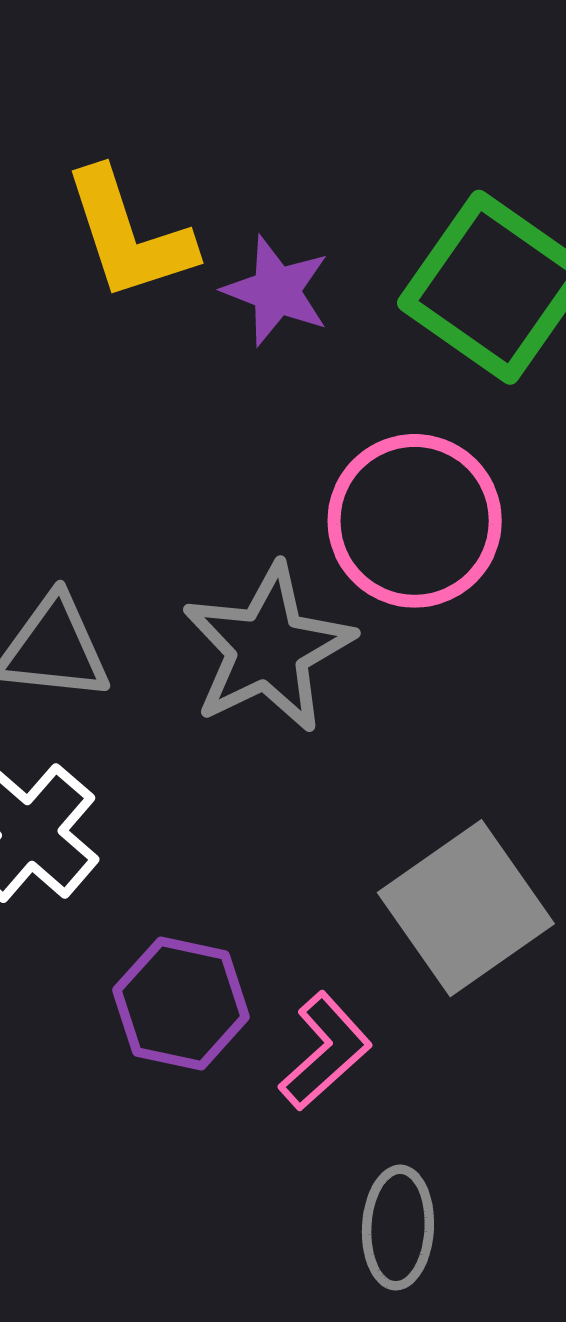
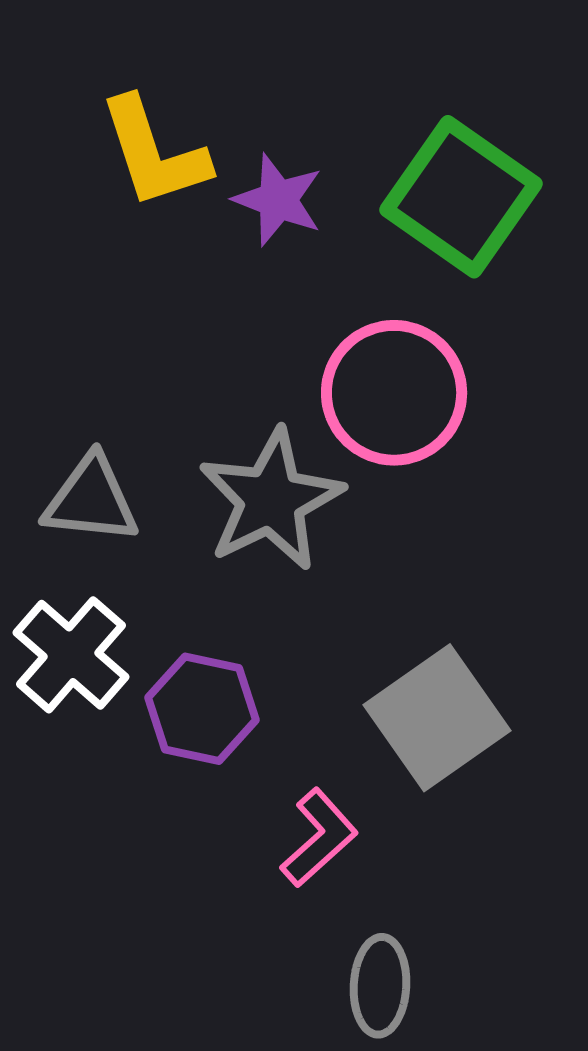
purple hexagon: (181, 1003) -> (202, 709), moved

